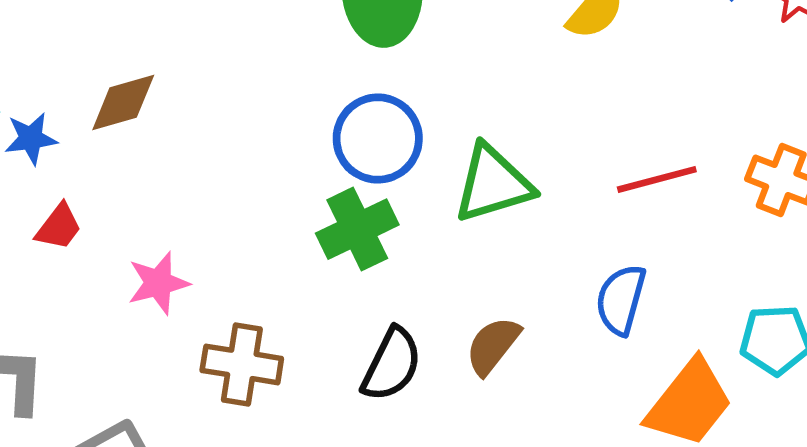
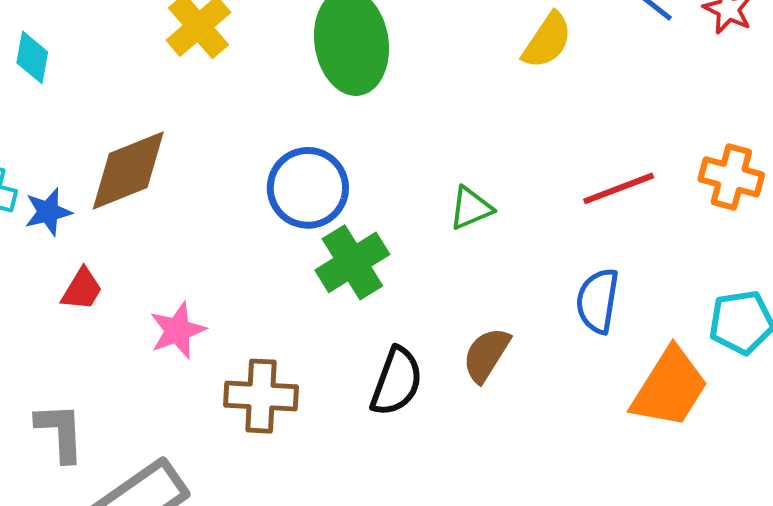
brown diamond: (123, 103) -> (128, 170), size x1.4
blue circle: (378, 139) -> (308, 188), moved
green triangle: (493, 184) -> (471, 208), size x0.6

